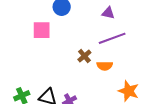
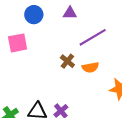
purple triangle: (108, 13) -> (70, 13), moved

